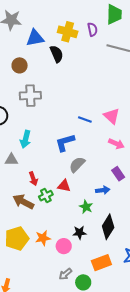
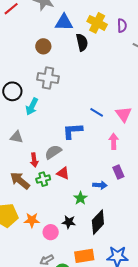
cyan arrow: (25, 139) -> (32, 106), moved
pink arrow: (116, 144) -> (114, 141), moved, turned -126
gray semicircle: (77, 164) -> (53, 152), moved

